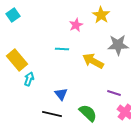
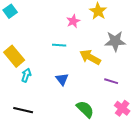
purple line: (114, 93) -> (111, 81), moved
blue triangle: (61, 94) -> (62, 79), moved
black line: (52, 114) -> (23, 110), moved

